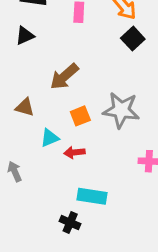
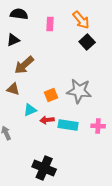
brown arrow: (64, 77) -> (24, 65), moved
cyan rectangle: (92, 196) -> (68, 125), moved
black cross: (70, 223) -> (44, 168), size x1.6

